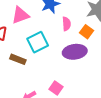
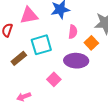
brown rectangle: (18, 59) -> (19, 58), turned -70
pink square: (56, 88) -> (54, 79), moved

